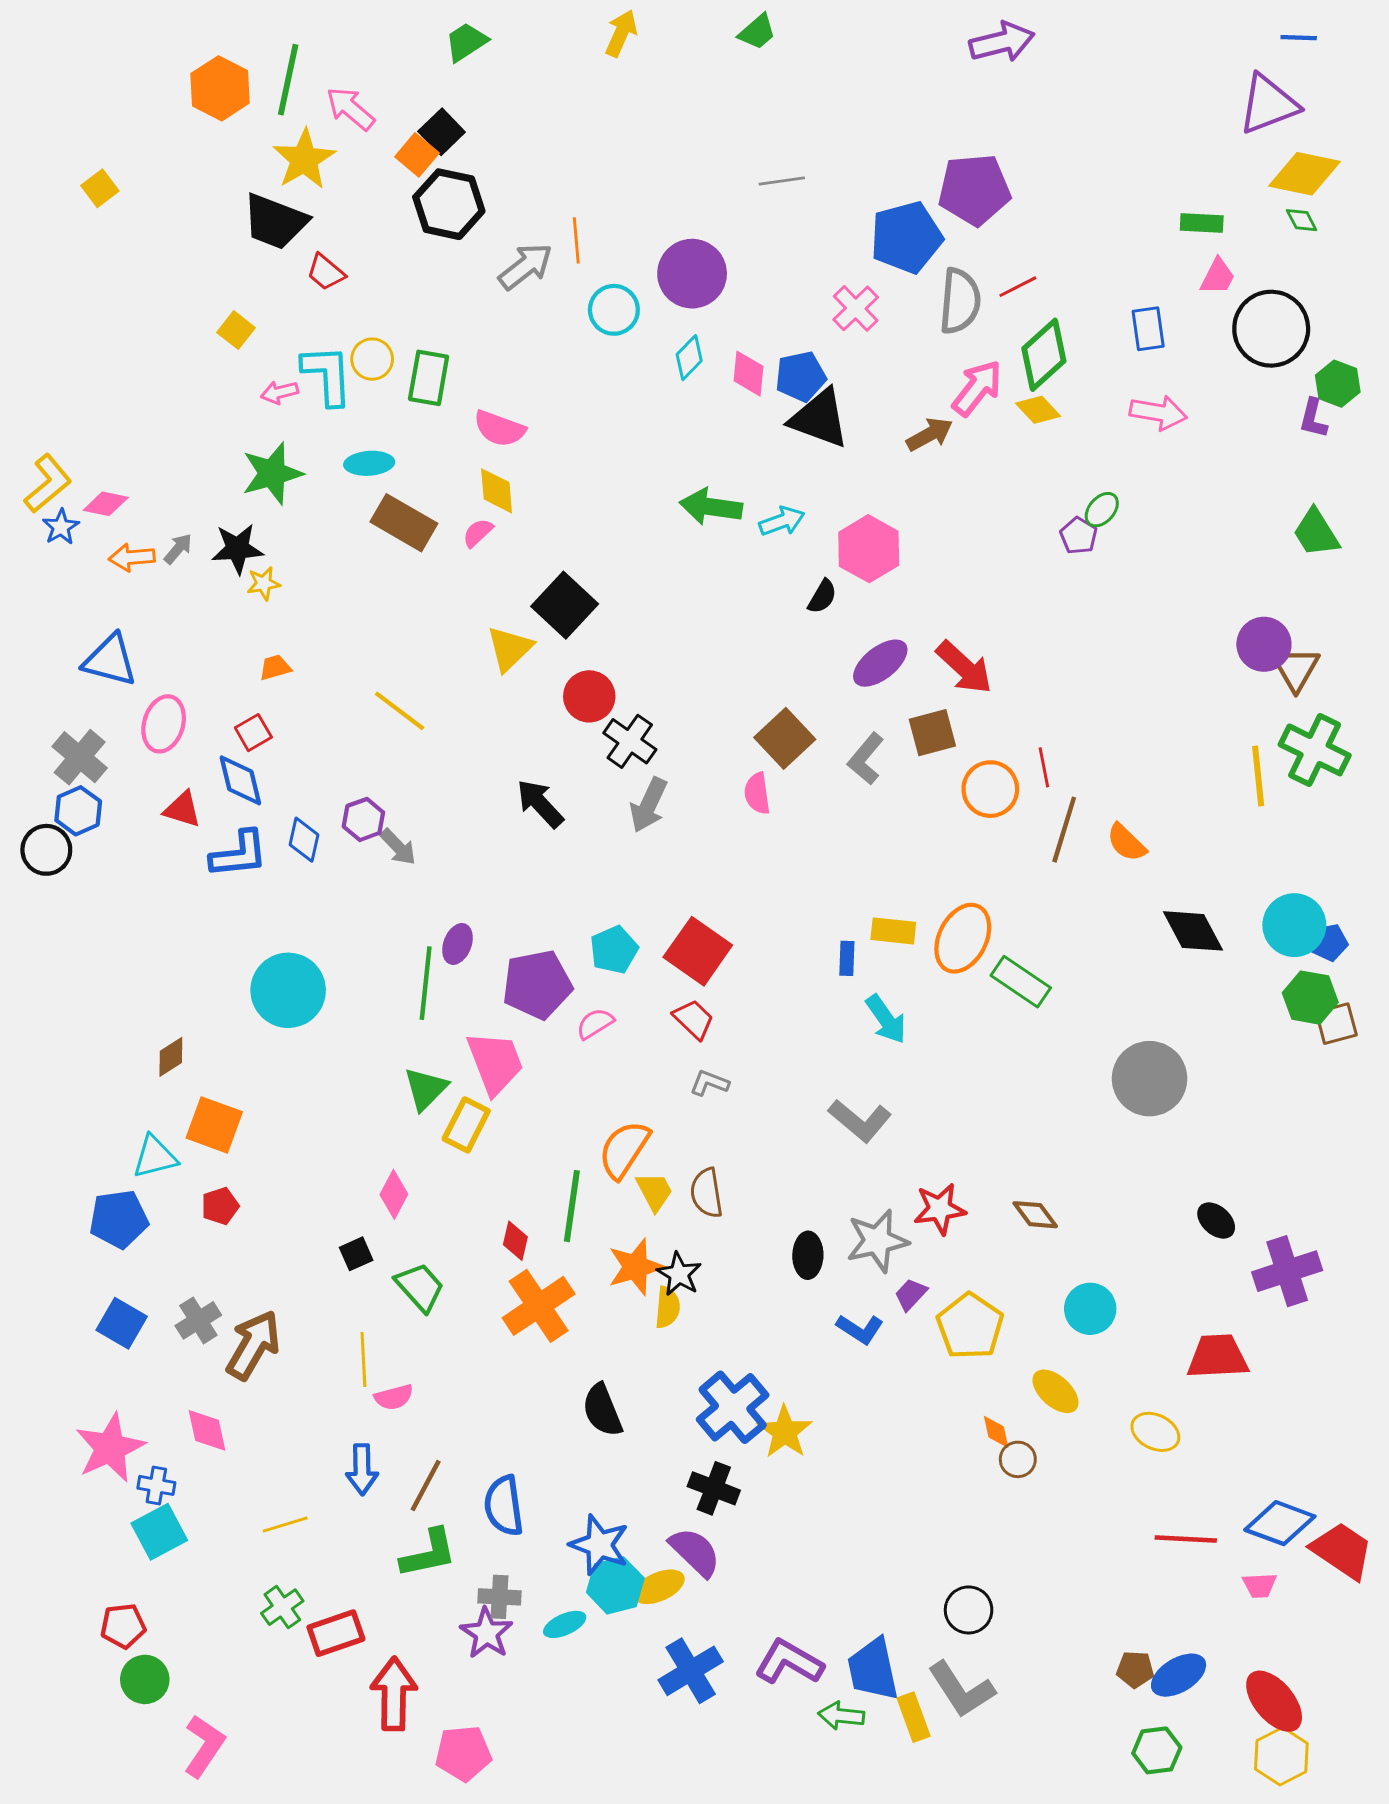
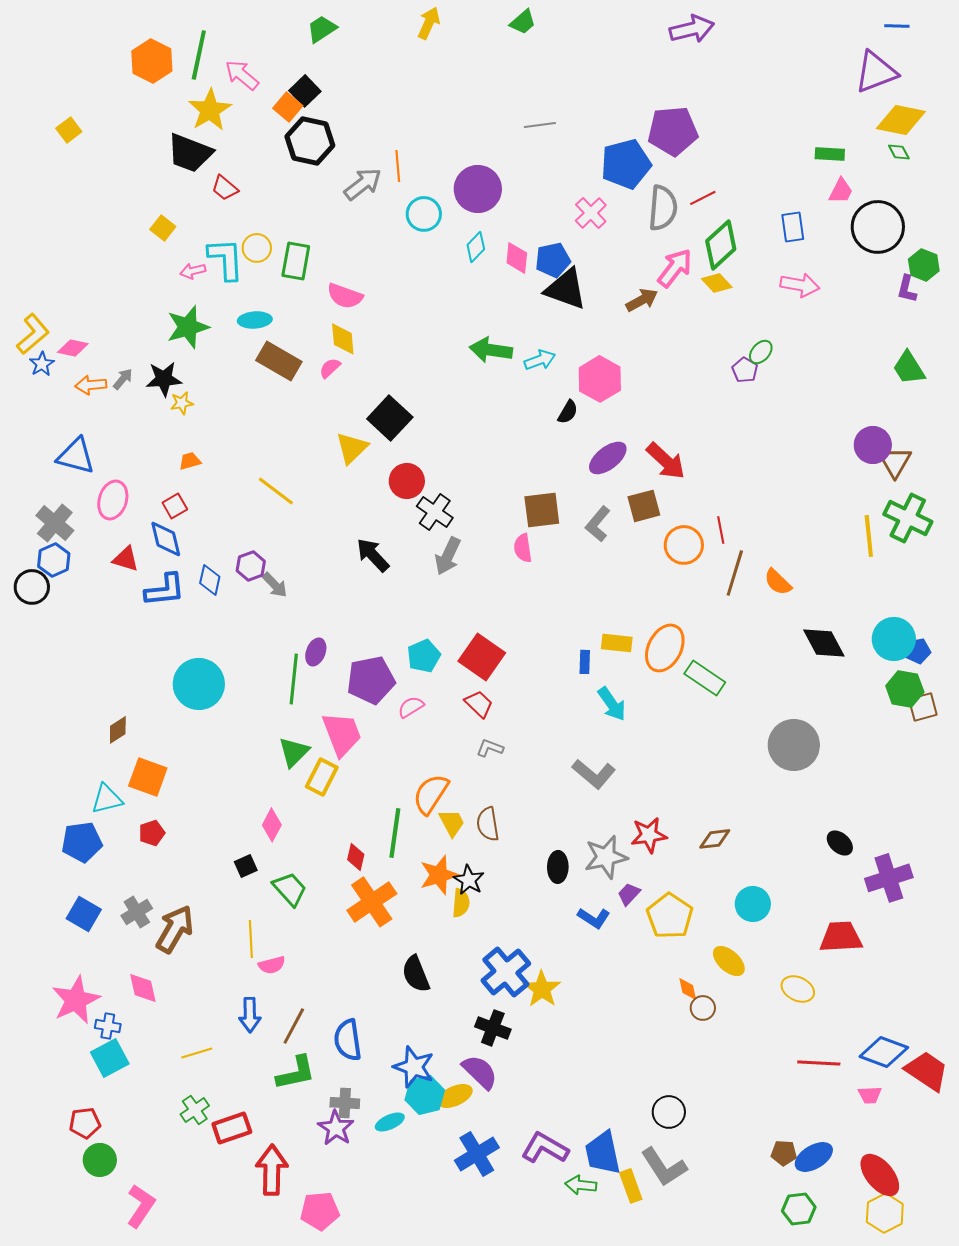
brown square: (785, 738) -> (542, 510), turned 36
brown diamond: (1035, 1215) -> (715, 839), turned -60

